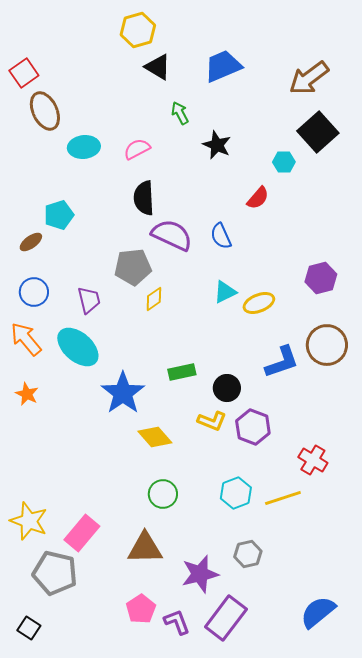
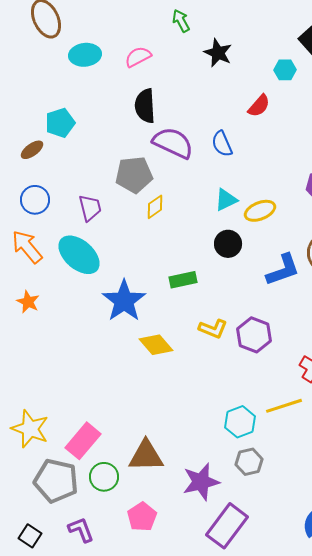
black circle: (227, 388) -> (228, 244), moved
cyan hexagon: (236, 493) -> (240, 422), moved
green circle: (163, 494) -> (104, 477), moved
purple L-shape: (177, 622) -> (81, 530), moved

